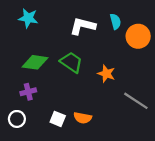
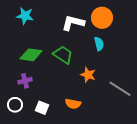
cyan semicircle: (115, 22) -> (99, 44), moved
orange circle: (138, 36) -> (102, 18), moved
orange star: (106, 74) -> (88, 75), moved
white square: (58, 119) -> (42, 108), moved

